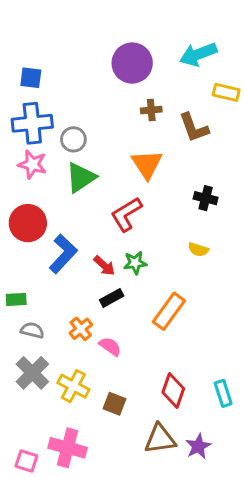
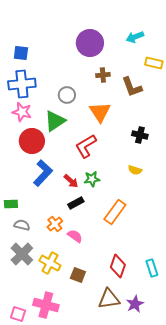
cyan arrow: (198, 54) -> (135, 37), size x0.7
gray circle: (73, 139) -> (67, 95), moved
red circle: (28, 223) -> (32, 141), moved

